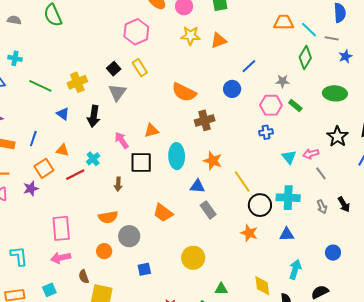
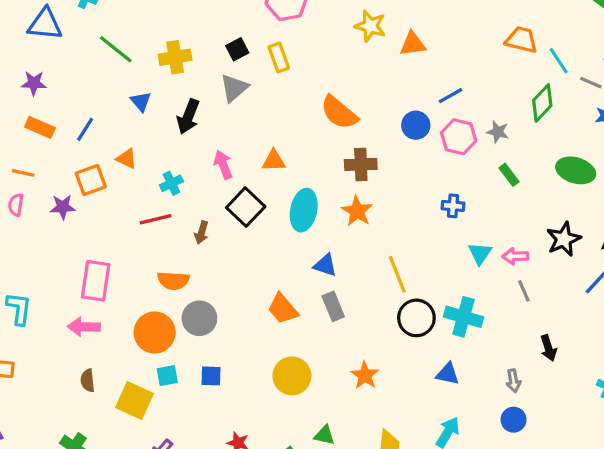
pink hexagon: (271, 105) -> (459, 137), moved
orange star: (213, 161) -> (357, 211), moved
black square: (141, 163) -> (246, 207), turned 30
red line: (75, 175) -> (156, 219), moved
gray arrow: (322, 207) -> (513, 381), moved
orange trapezoid: (163, 213) -> (283, 309), moved
orange star: (249, 233) -> (365, 375), moved
orange circle: (104, 251) -> (155, 332), size x1.6
brown semicircle: (84, 277) -> (88, 381), moved
cyan square: (49, 290) -> (167, 376), moved

